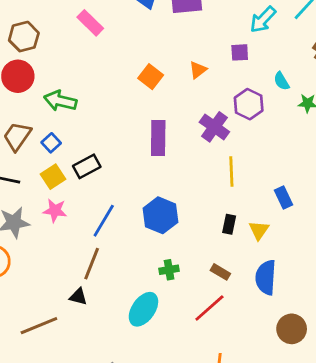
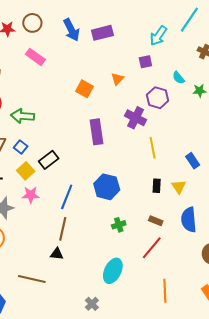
cyan ellipse: (143, 309) -> (113, 271), moved
brown line: (39, 326) -> (32, 279), turned 44

